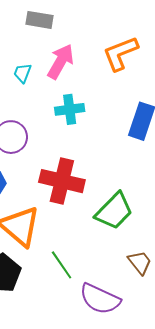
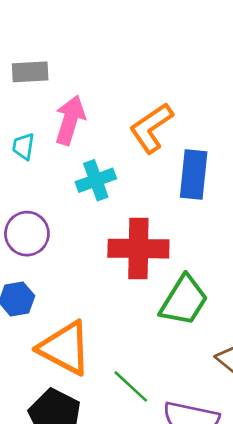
orange L-shape: (120, 53) -> (151, 128), moved
red cross: (62, 181) -> (138, 249), moved

